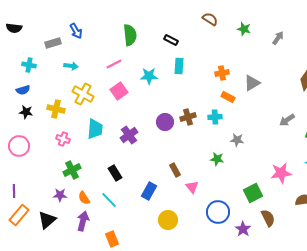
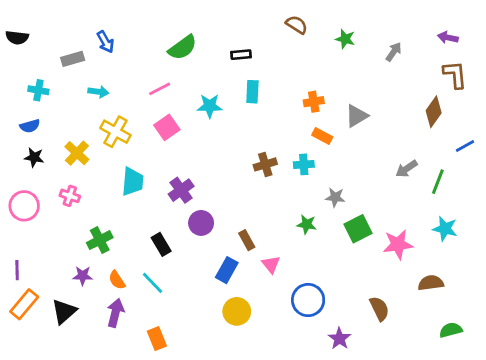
green semicircle: (130, 35) -> (183, 47), turned 60
black rectangle: (171, 40) -> (241, 55), turned -32
yellow cross: (56, 109) -> (77, 153), turned 30
purple circle: (165, 122) -> (201, 223), moved
pink cross: (63, 139) -> (70, 196), moved
blue rectangle: (149, 191) -> (227, 270), moved
green square: (253, 193) -> (358, 229), moved
purple star: (243, 229) -> (339, 339), moved

